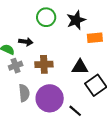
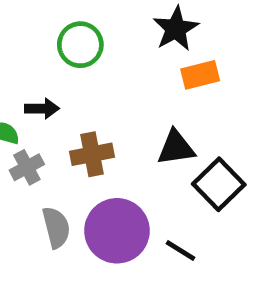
black star: (76, 20) -> (176, 29), moved

